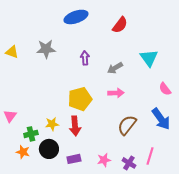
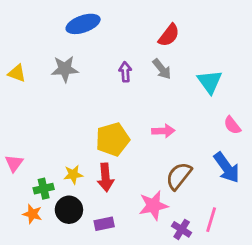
blue ellipse: (76, 17) -> (83, 24), moved
purple arrow: (85, 58) -> (125, 72), moved
gray arrow: (115, 68) -> (162, 69), moved, turned -98
pink star: (104, 160) -> (153, 206), moved, size x1.5

